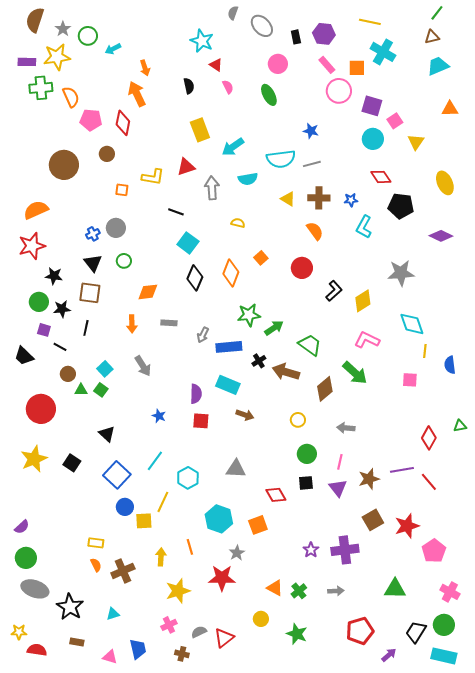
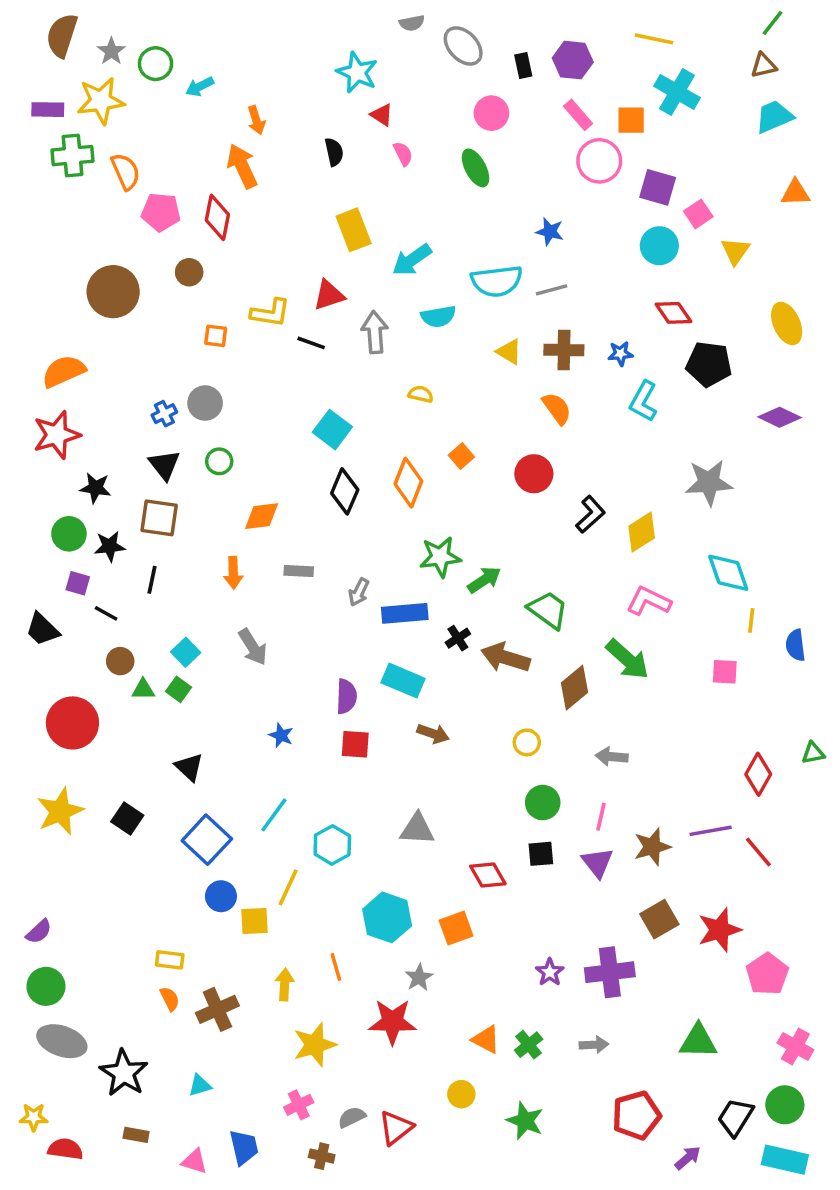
gray semicircle: (233, 13) -> (412, 23), turned -120
black line: (176, 212) -> (311, 343), moved

